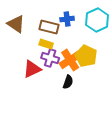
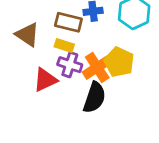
brown triangle: (16, 24) -> (27, 35), moved
black semicircle: (68, 82) -> (94, 98), size x1.6

